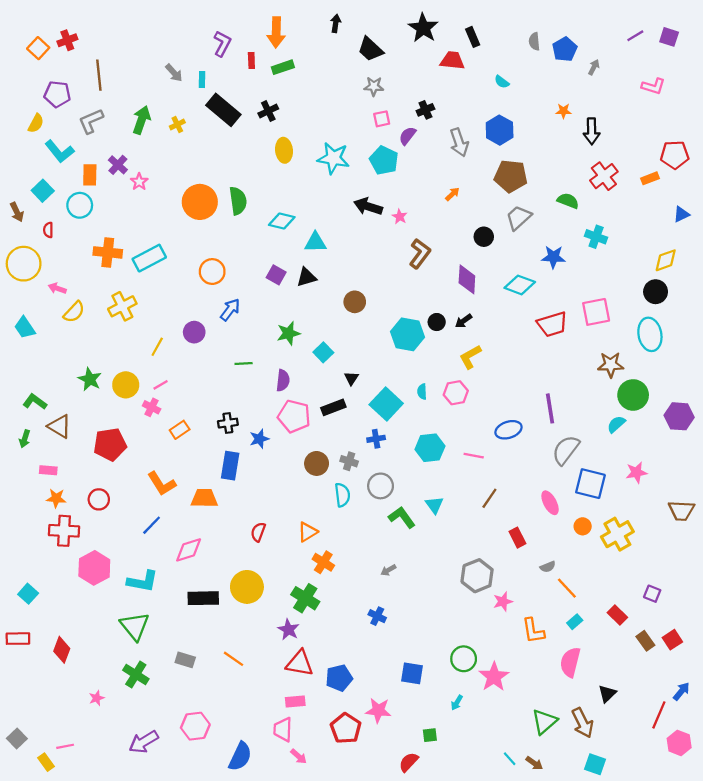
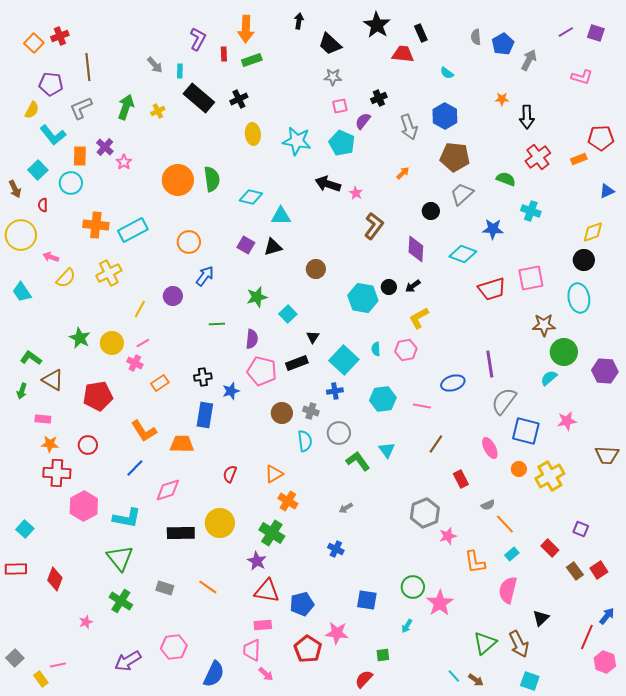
gray arrow: (594, 67) -> (529, 60), size x1.5

